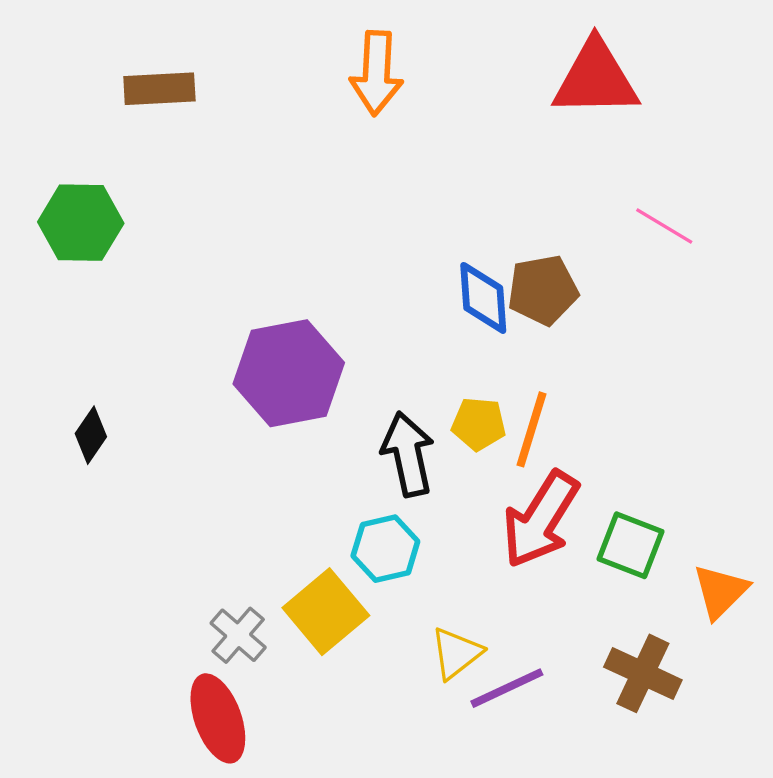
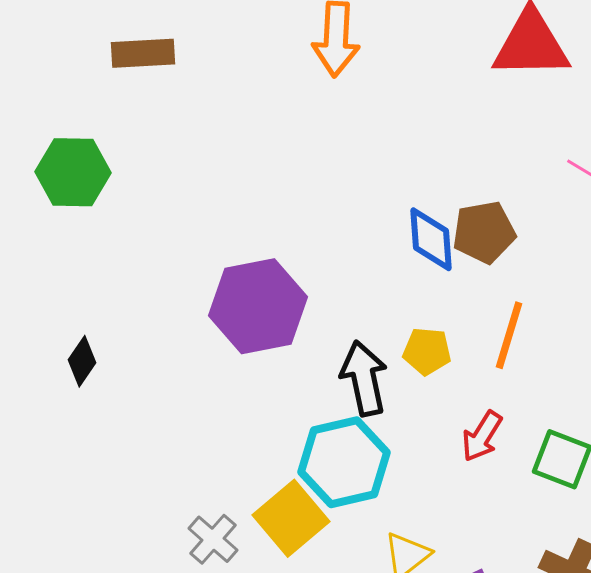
orange line: (532, 429) -> (509, 335), moved
red arrow: (541, 519) -> (482, 436), size x0.6
cyan hexagon: (385, 549) -> (344, 462), size x1.5

